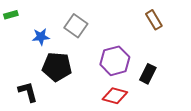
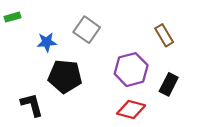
brown rectangle: (154, 20) -> (164, 35), moved

